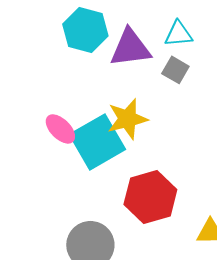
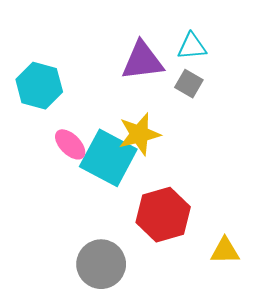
cyan hexagon: (85, 30) -> (39, 86), moved
cyan square: (97, 142) -> (108, 158), turned -32

